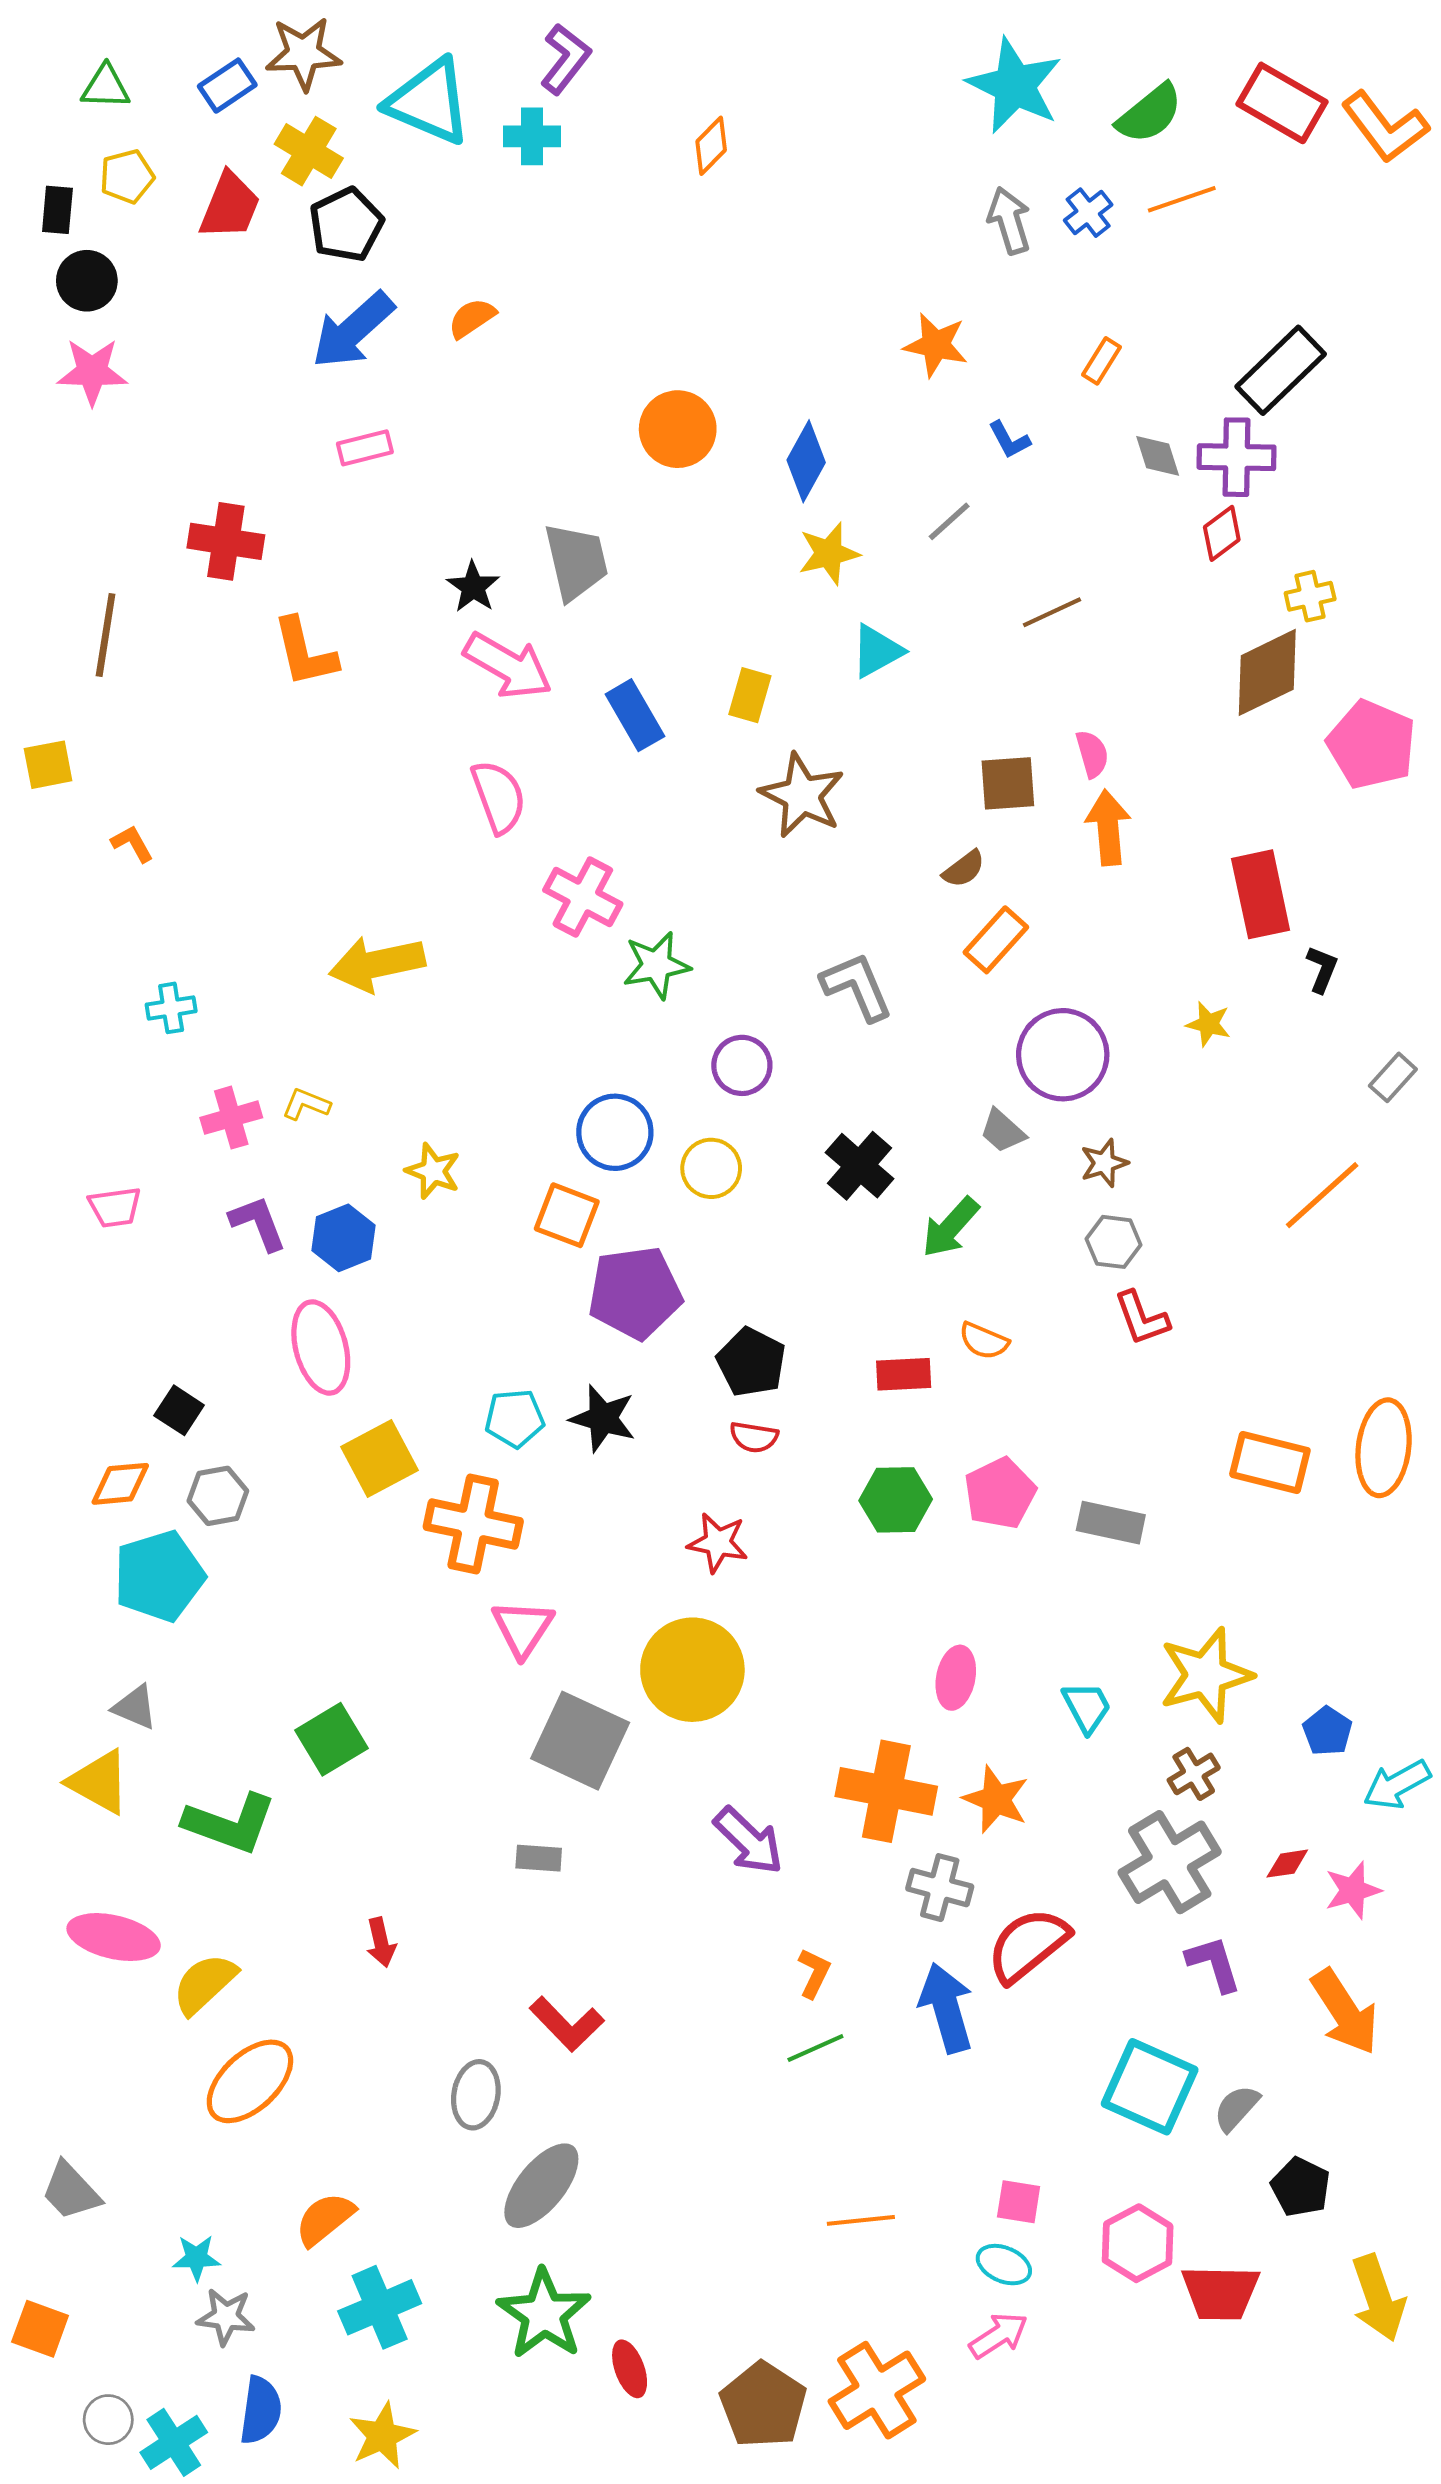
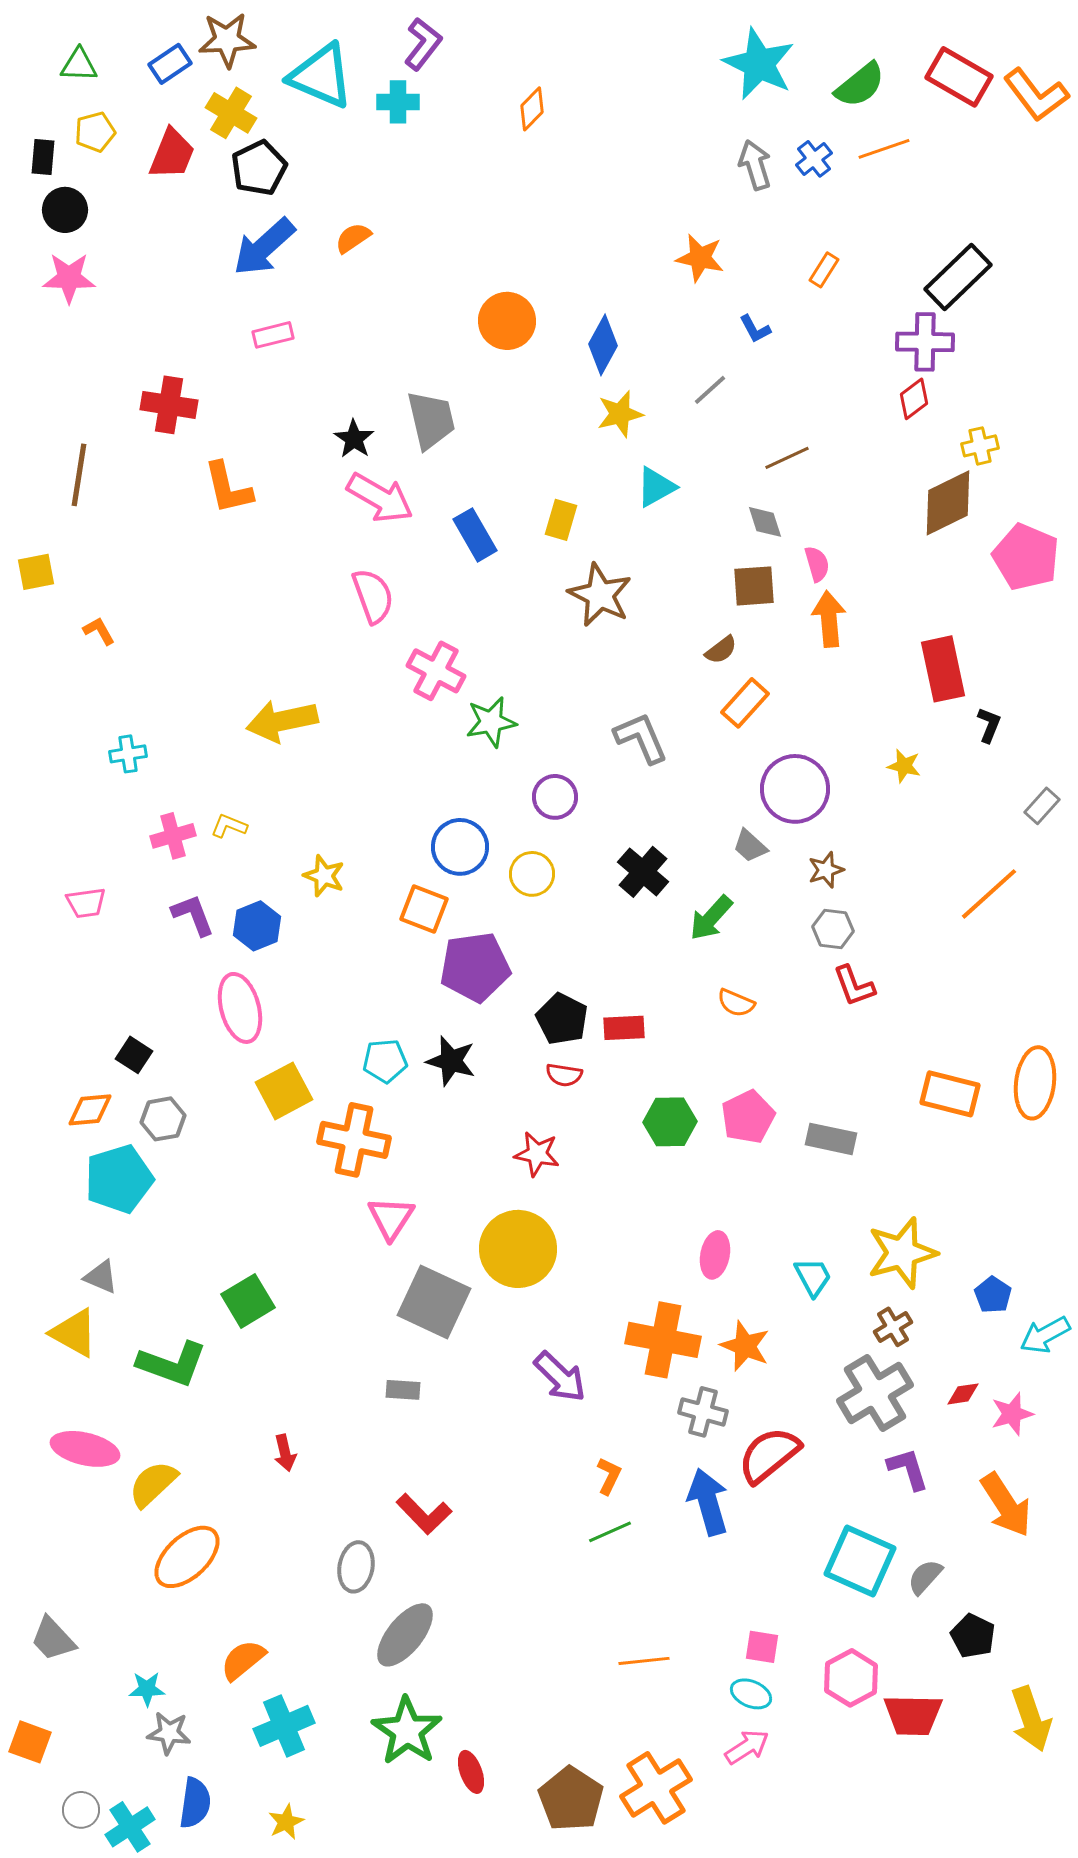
gray diamond: (1158, 456) -> (765, 522), moved
red rectangle: (904, 1374) -> (624, 1028), moved
yellow star: (382, 2436) -> (286, 1822), size x0.7

